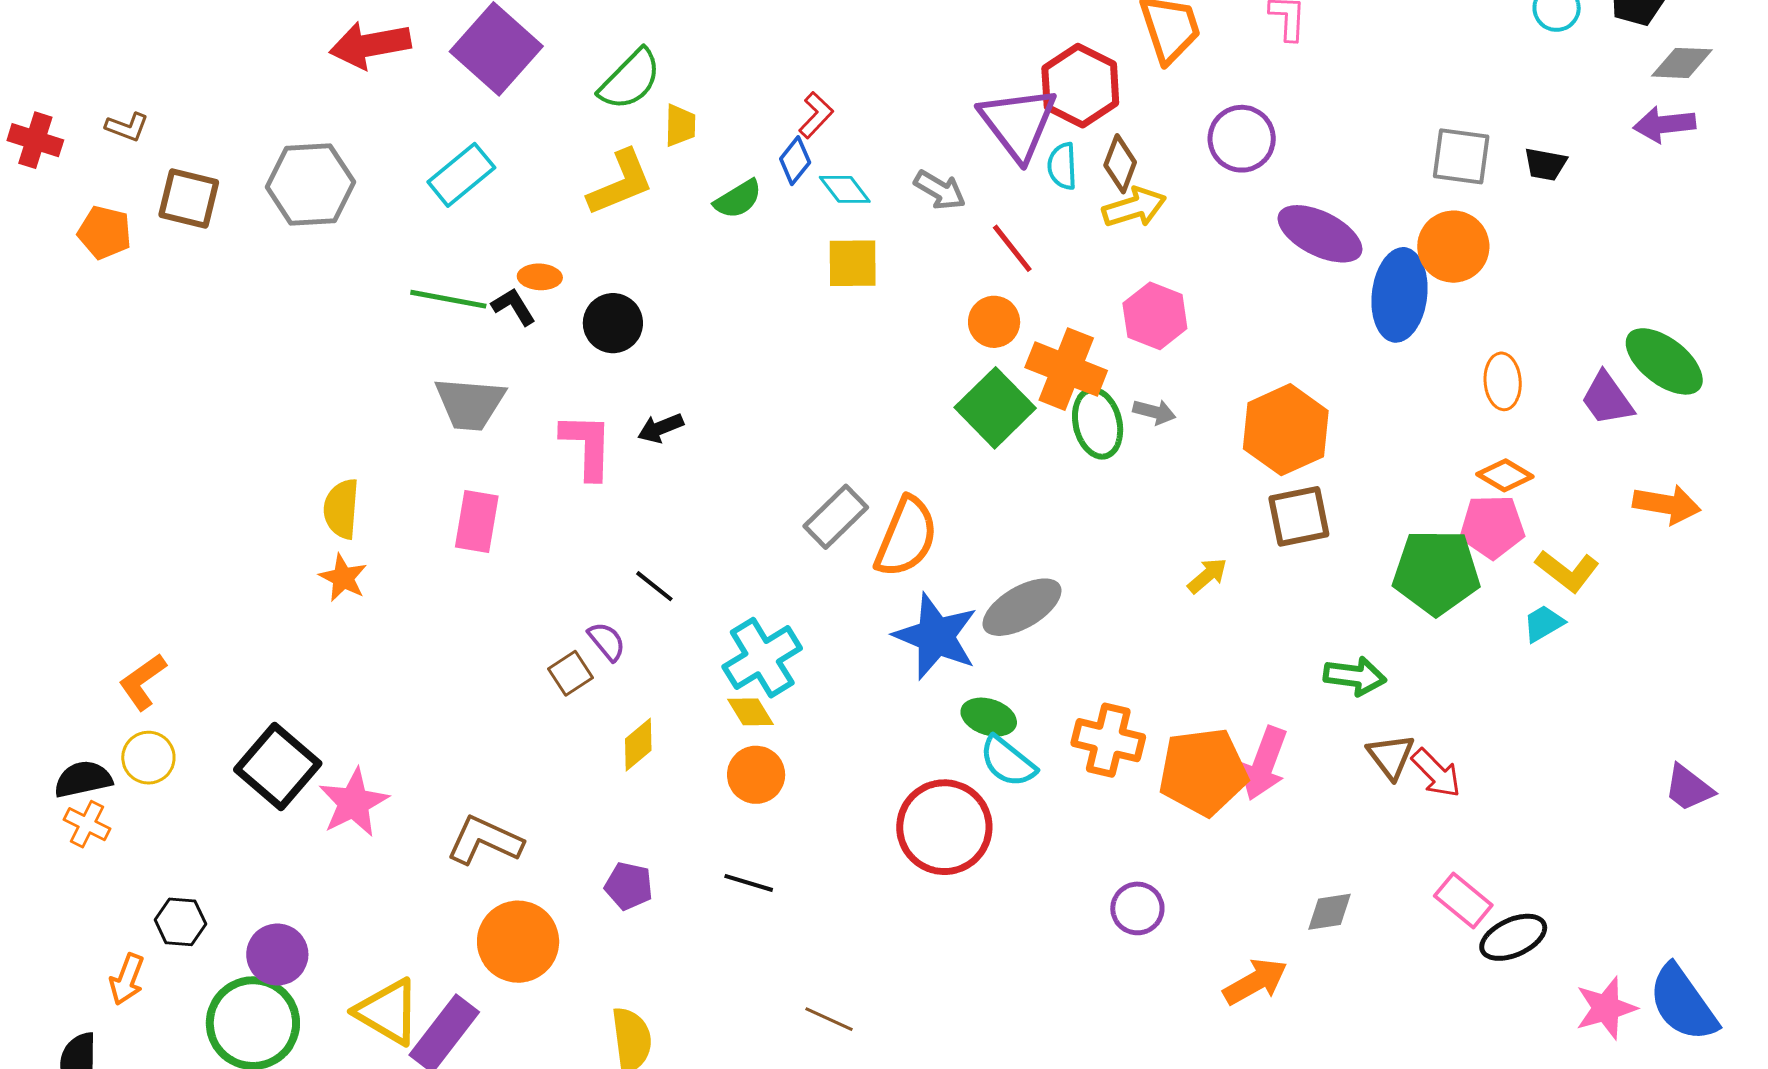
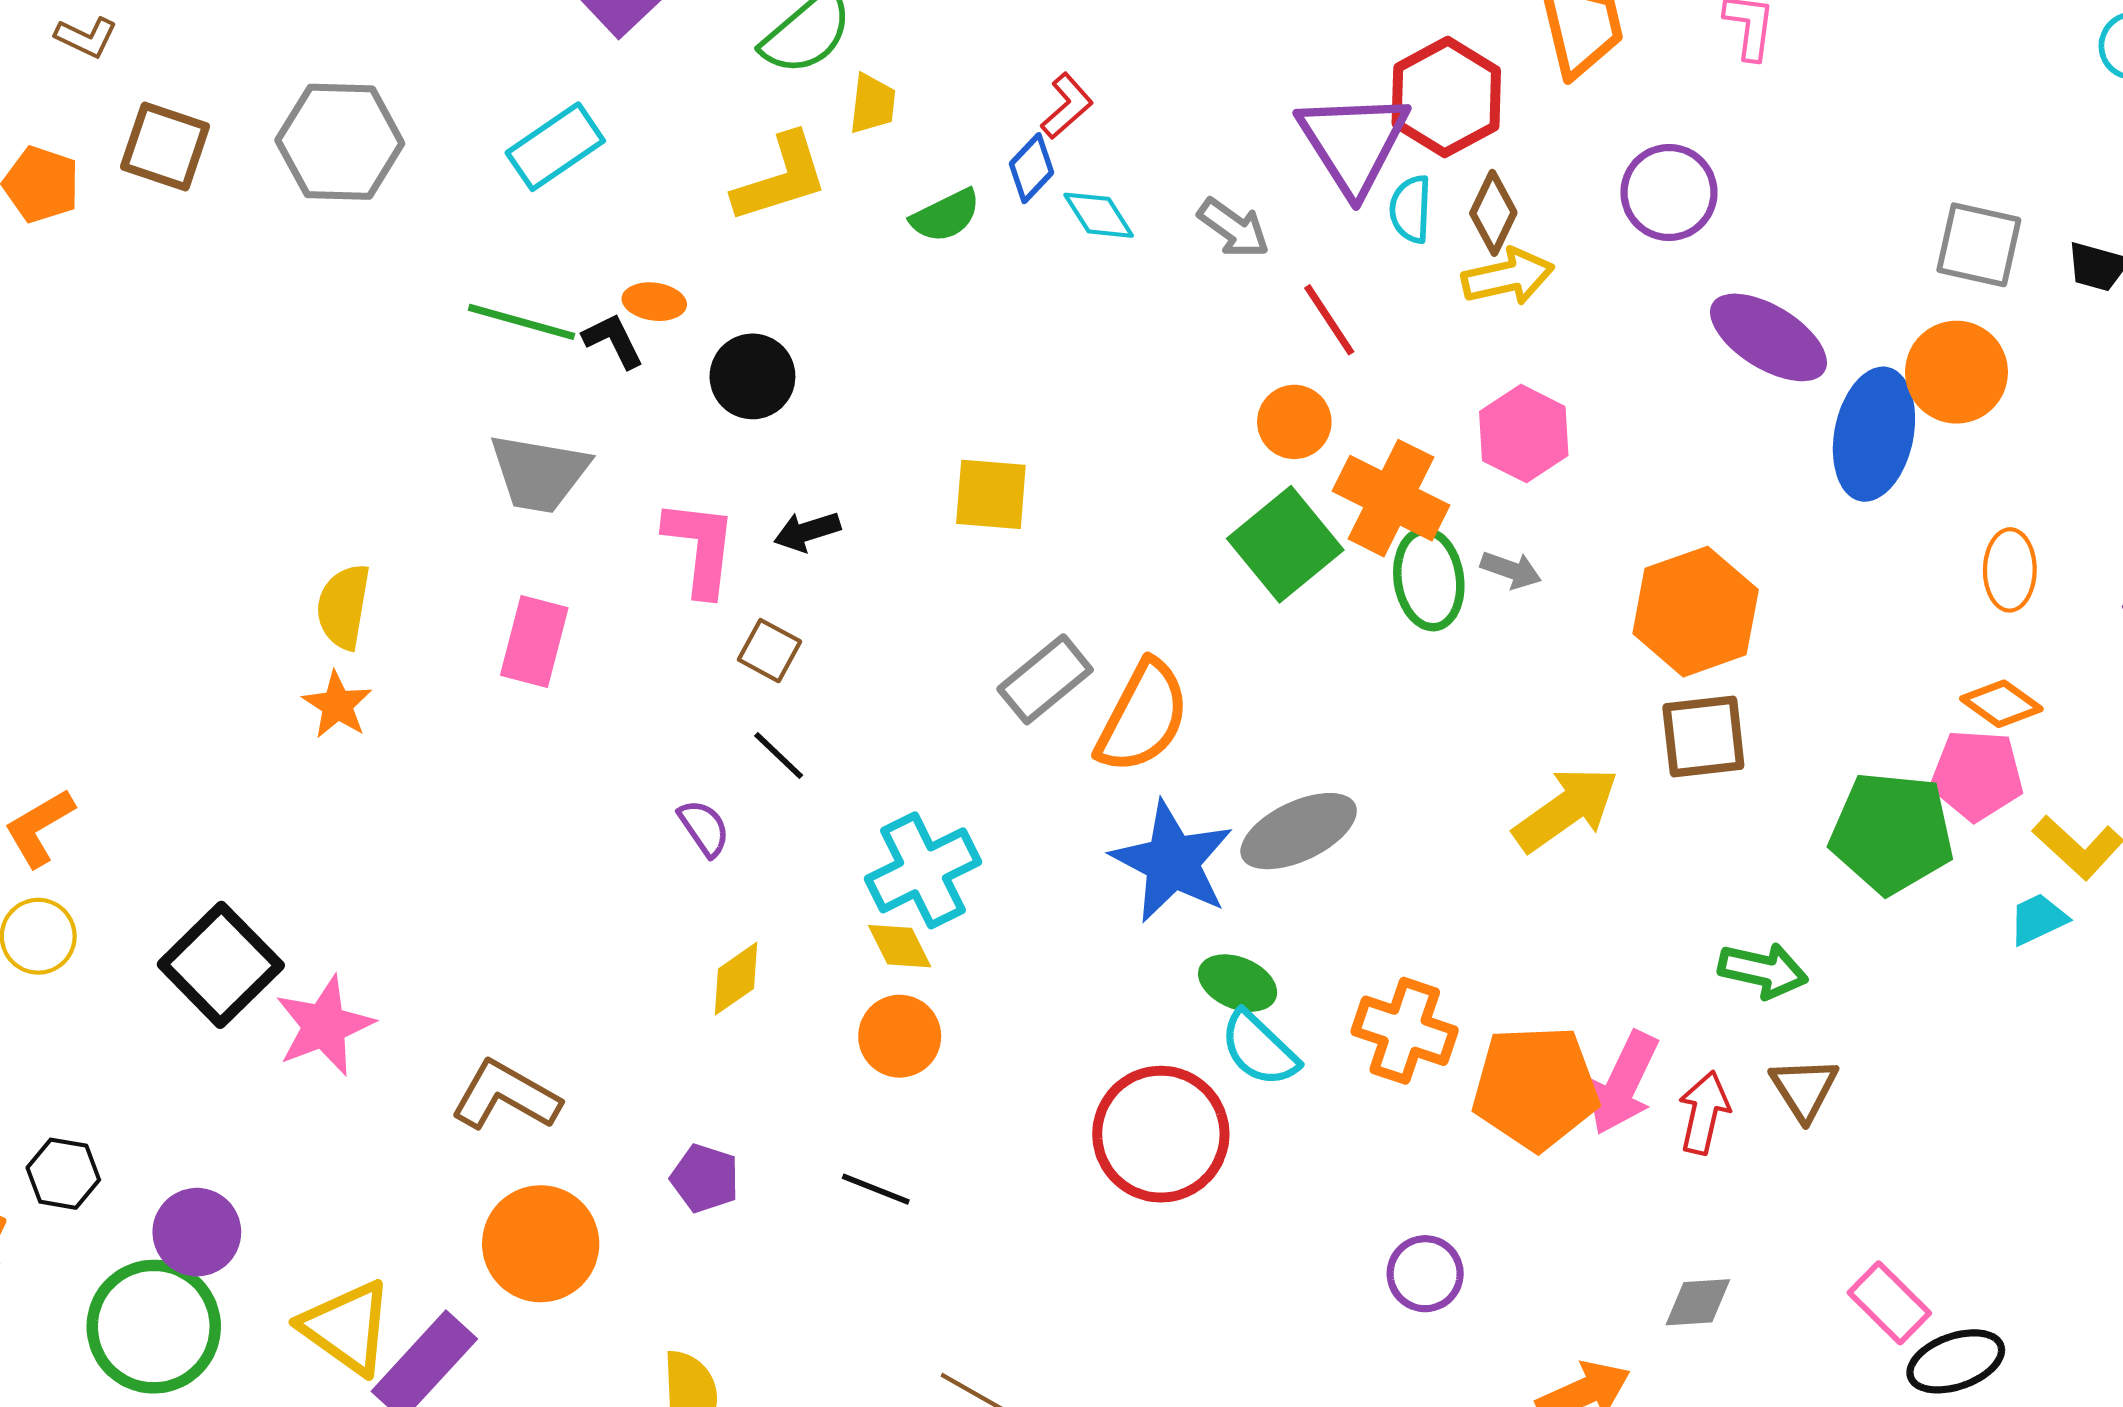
yellow square: (853, 263) -> (991, 494), moved
yellow arrow: (1207, 576) -> (1566, 809), size x1.8
brown square: (570, 673) -> (770, 651), moved, turned -33
red arrow: (1436, 773) -> (1704, 1113), moved, turned -128

